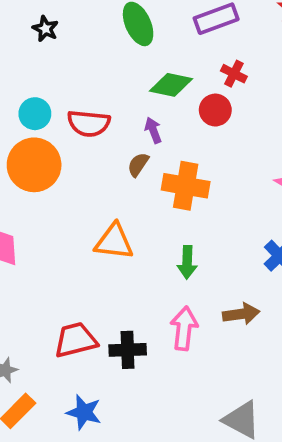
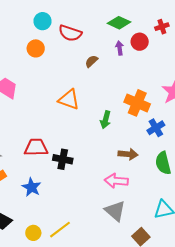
red cross: (234, 74) -> (162, 27), moved, turned 32
purple arrow: (153, 130) -> (120, 48), moved
orange circle: (34, 165) -> (36, 48), size x0.6
orange cross: (186, 186) -> (137, 103), moved
pink arrow: (184, 328) -> (116, 181), moved, turned -105

